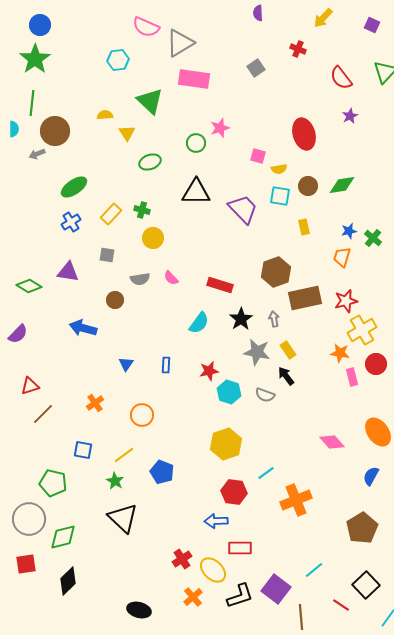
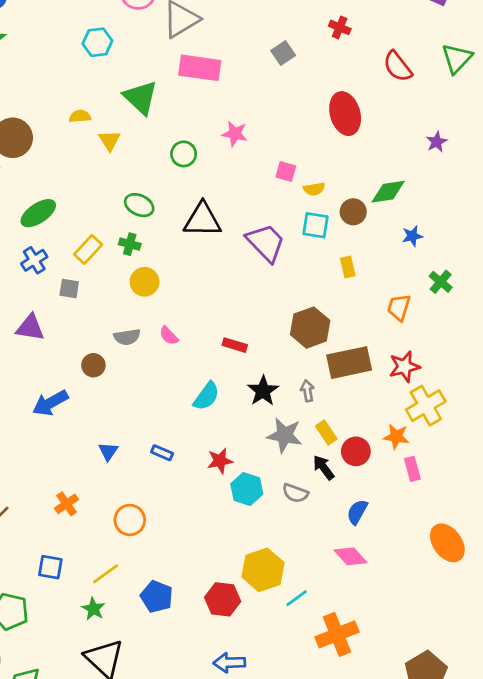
purple star: (350, 116) -> (437, 142), moved
pink star: (220, 128) -> (235, 134), turned 30
red ellipse: (304, 134) -> (345, 114), moved
green circle: (196, 143) -> (184, 154), moved
green ellipse: (150, 162) -> (139, 205), moved, turned 45
green diamond: (342, 185) -> (388, 192), moved
blue star: (349, 231) -> (412, 236), moved
gray square: (107, 255) -> (69, 289), moved
red rectangle: (220, 285) -> (235, 345), size x0.7
blue arrow: (83, 328) -> (50, 403), turned -44
red circle: (376, 364) -> (356, 451), moved
blue rectangle: (166, 365) -> (162, 453), turned -70
pink diamond: (332, 442) -> (350, 556), moved
yellow hexagon: (226, 444) -> (263, 570), moved
blue semicircle: (371, 476) -> (357, 512), moved
red hexagon: (234, 492) -> (223, 599), moved

